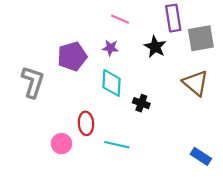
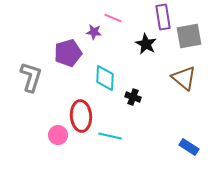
purple star: (110, 48) -> (94, 32), moved
red ellipse: (86, 123) -> (81, 116), size x1.4

